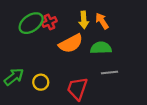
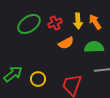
red cross: (49, 22) -> (55, 23), moved
orange semicircle: (71, 44) -> (66, 43), size x0.7

